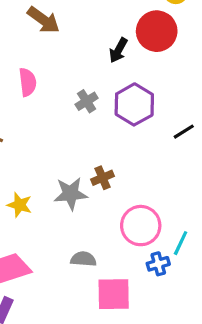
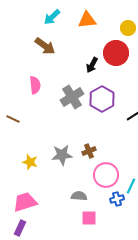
gray cross: (87, 101) -> (72, 97), size x1.6
brown cross: (102, 178) -> (89, 151), moved
gray semicircle: (83, 259) -> (79, 196), moved
pink square: (114, 294) -> (89, 218), size x0.7

